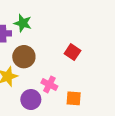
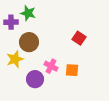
red square: (73, 52) -> (79, 38), moved
orange square: (74, 98) -> (72, 70), moved

